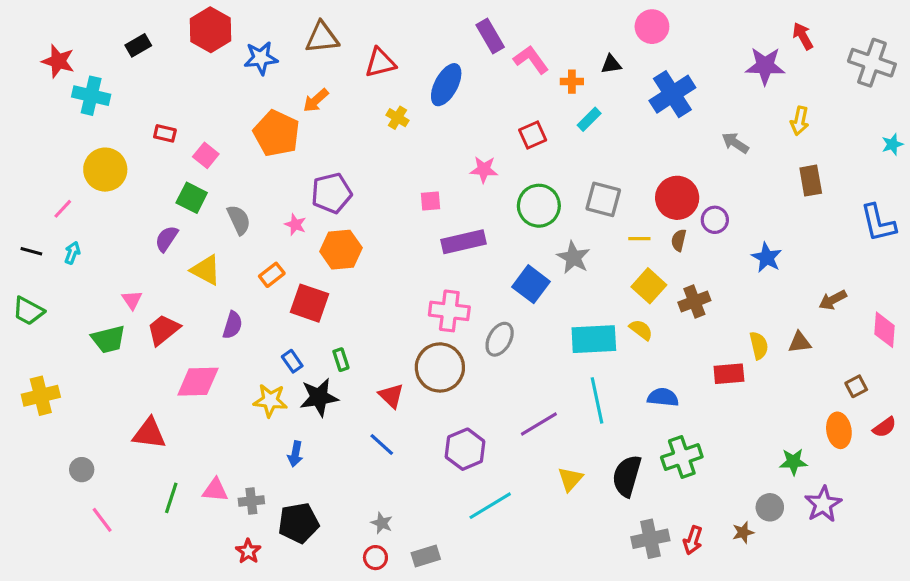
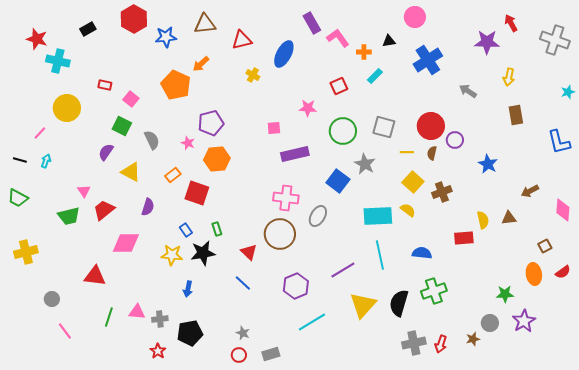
yellow triangle: (570, 479) -> (363, 305), size x1.6

